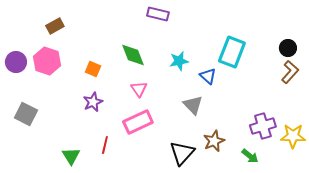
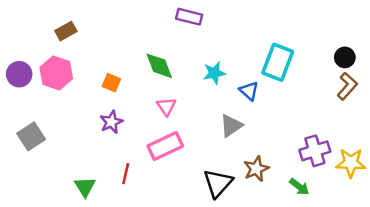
gray triangle: (193, 105) -> (231, 126), turned 40
gray square: (26, 114) -> (31, 136), turned 30

